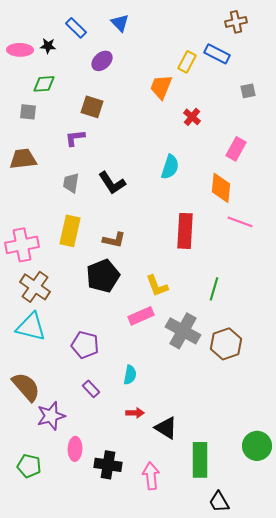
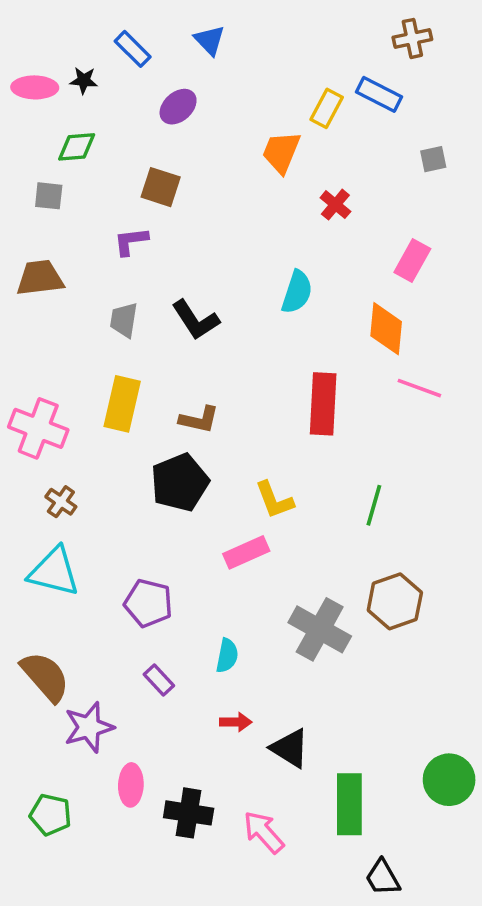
pink cross: (22, 245) -> (38, 428), turned 32
brown cross: (35, 287) -> (61, 502), size x0.6
gray cross: (183, 331) -> (320, 629), moved
pink arrow: (151, 476) -> (264, 832), turned -36

